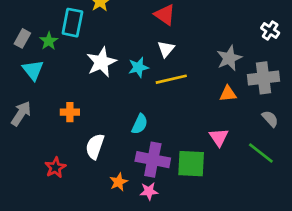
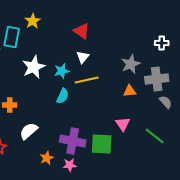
white cross: (270, 30) -> (162, 43), turned -32
gray semicircle: (270, 119) -> (166, 102), moved
cyan semicircle: (140, 124) -> (63, 96), moved
white semicircle: (95, 146) -> (29, 131), turned 30

